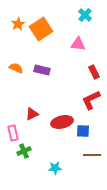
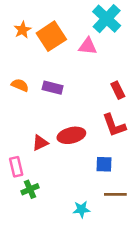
cyan cross: (85, 15) -> (107, 19), size x1.6
pink triangle: (78, 44) -> (88, 46), moved
red L-shape: (91, 100) -> (114, 125), turned -85
red ellipse: (62, 122) -> (71, 135), moved
cyan star: (55, 168) -> (81, 209), moved

